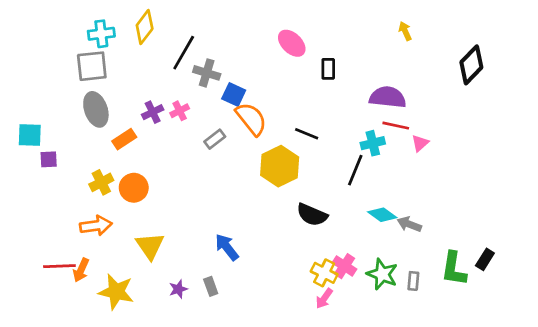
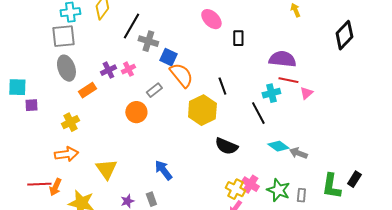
black line: (307, 134) -> (222, 86), turned 48
black line: (355, 170) -> (258, 113), turned -50
orange circle: (134, 188) -> (136, 112), moved

